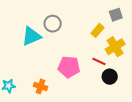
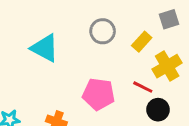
gray circle: (53, 24) -> (103, 31), moved
cyan triangle: (31, 36) -> (45, 48), turned 50

